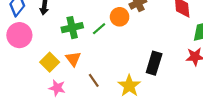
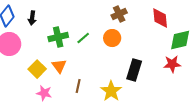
orange circle: (120, 17) -> (112, 38), moved
brown line: (94, 80) -> (78, 86), turned 48

